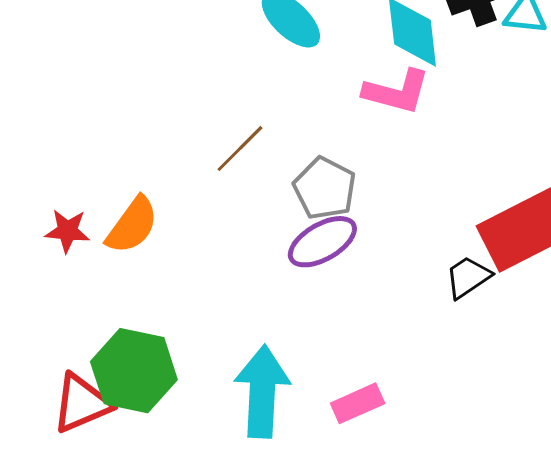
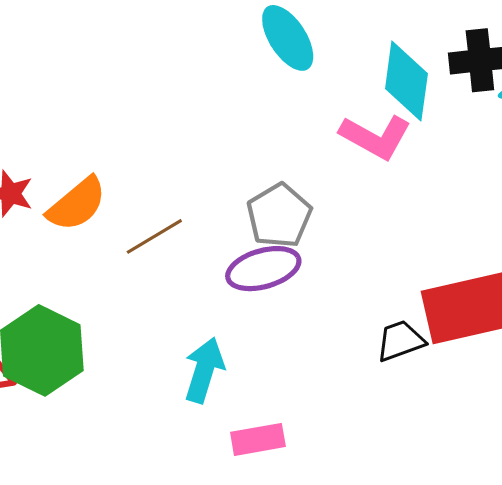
brown line: (240, 149) -> (154, 236), moved
cyan arrow: (262, 392) -> (204, 370), moved, size x0.7

